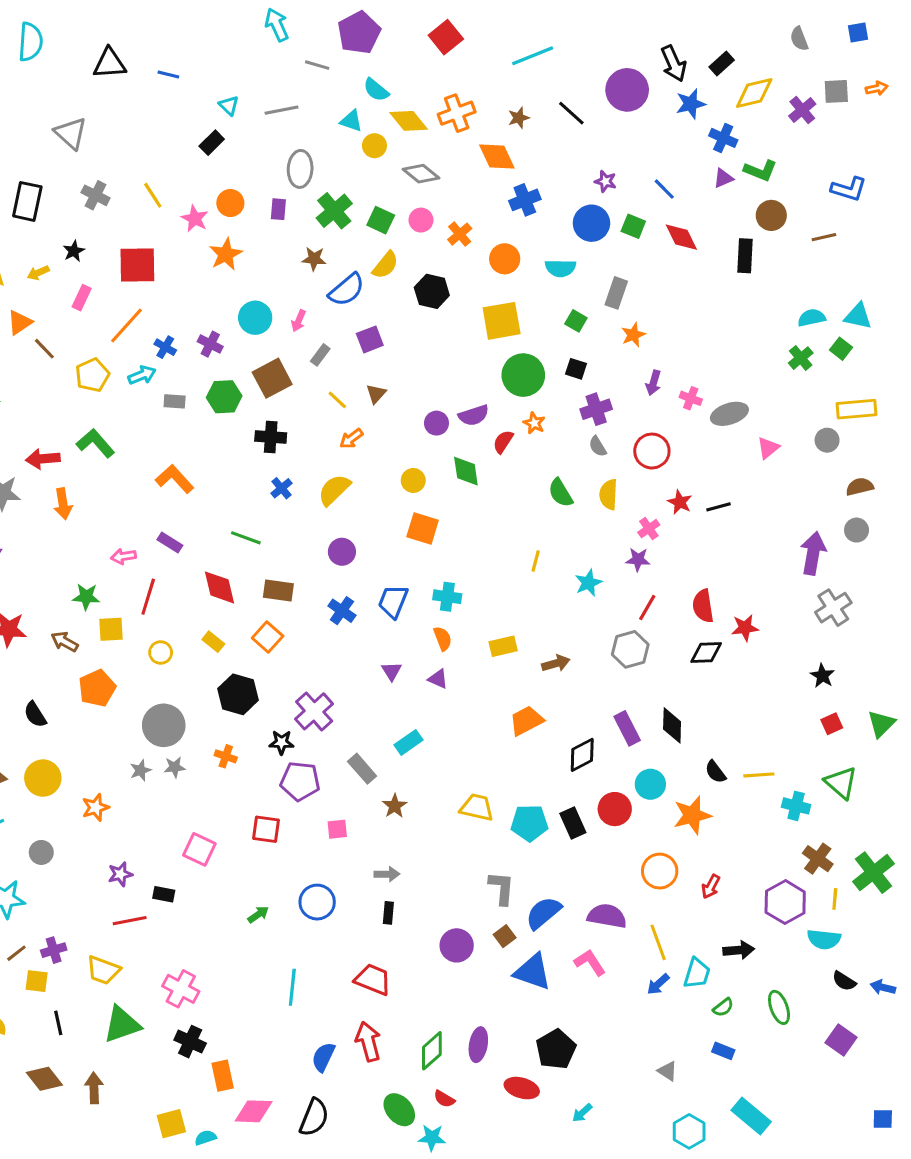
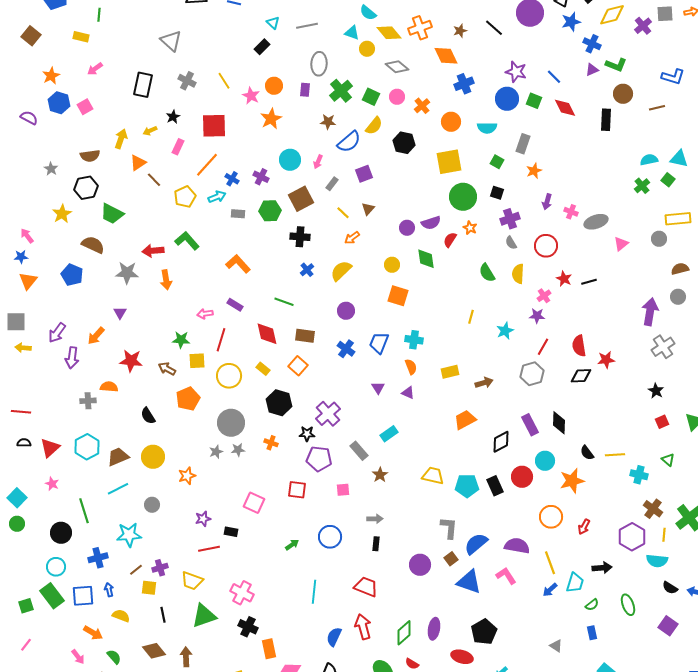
purple star: (605, 181) -> (516, 72), size x1.5
yellow circle: (161, 653) -> (229, 376), size x1.6
green triangle: (841, 783) -> (668, 460), size x0.6
blue rectangle: (723, 1051) -> (592, 633), turned 56

